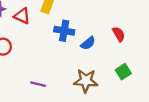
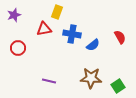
red triangle: (22, 16) -> (44, 29), moved, turned -35
green square: (123, 72) -> (118, 86), moved

